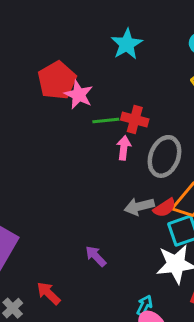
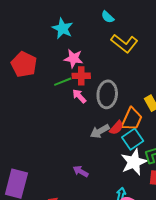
pink star: (79, 95) -> (74, 58), moved
pink arrow: (124, 148) -> (79, 96), turned -35

